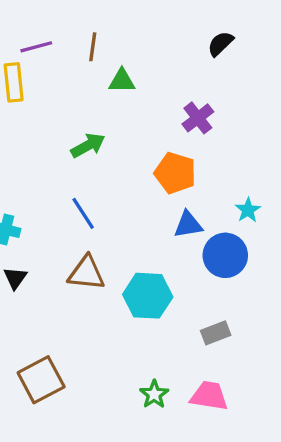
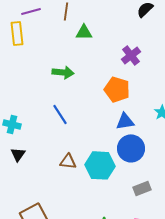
green arrow: (88, 145) -> (63, 72), turned 35
blue circle: (225, 255) -> (131, 148), moved
brown triangle: (86, 273) -> (68, 161), moved, size x0.7

